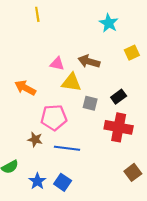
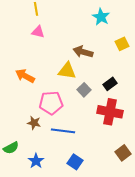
pink triangle: (57, 64) -> (38, 32), moved
gray square: (90, 103) -> (84, 90), turned 32
blue square: (63, 182) -> (75, 162), moved

